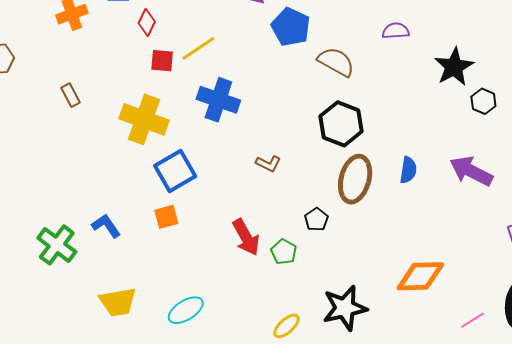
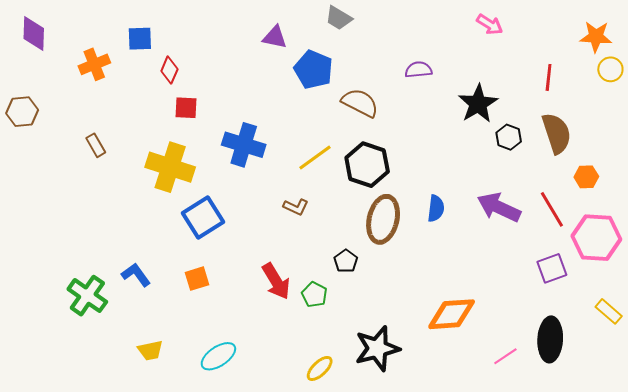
yellow line: (198, 48) -> (315, 158), moved
orange square: (166, 217) -> (197, 279), moved
yellow trapezoid: (118, 302) -> (150, 350), size x0.7

